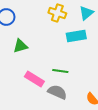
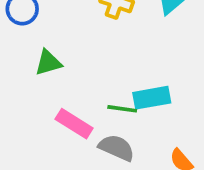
cyan rectangle: (76, 36) -> (152, 98), moved

